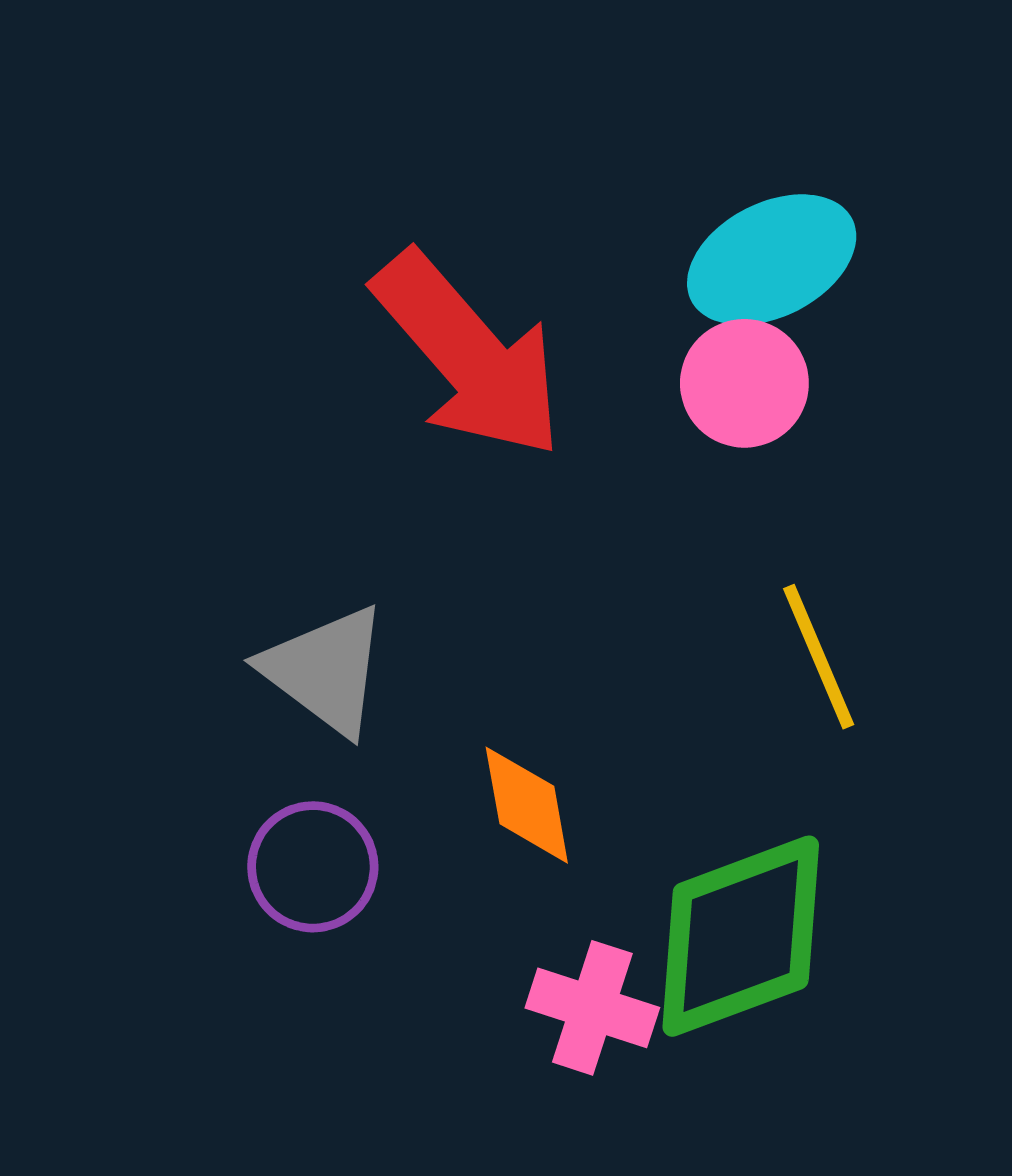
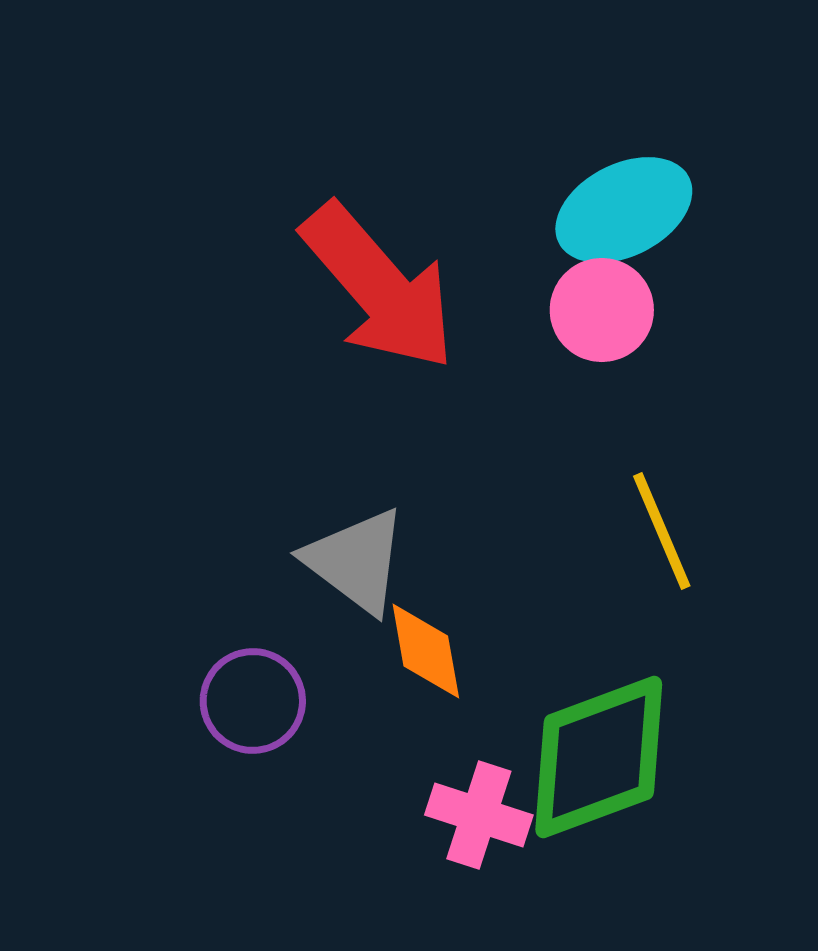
gray triangle: (325, 670) -> (356, 561), moved

